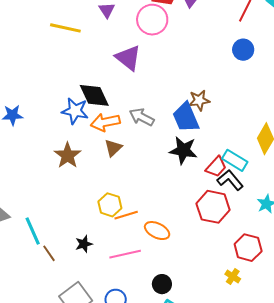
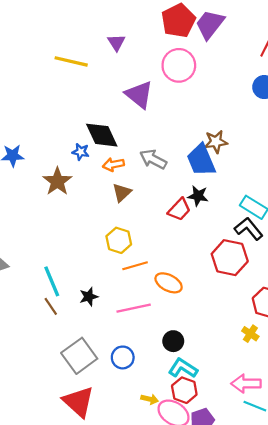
pink circle: (152, 20) -> (179, 65), moved
blue star: (75, 111) -> (81, 152), size x0.6
orange arrow: (105, 122) -> (113, 164), size x0.7
black star: (183, 150) -> (198, 196), size x0.7
brown star: (68, 155) -> (57, 181), moved
red trapezoid: (216, 167) -> (179, 210), moved
yellow hexagon: (110, 205) -> (119, 240), moved
cyan line: (33, 231) -> (52, 281), moved

